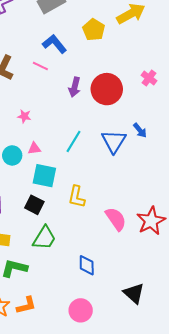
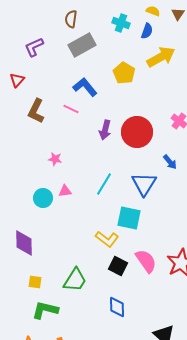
blue arrow: (140, 130) -> (170, 162), moved
cyan square: (44, 176) -> (129, 218), moved
yellow L-shape: (77, 197) -> (107, 239), turned -65
black square: (34, 205) -> (118, 266), moved

